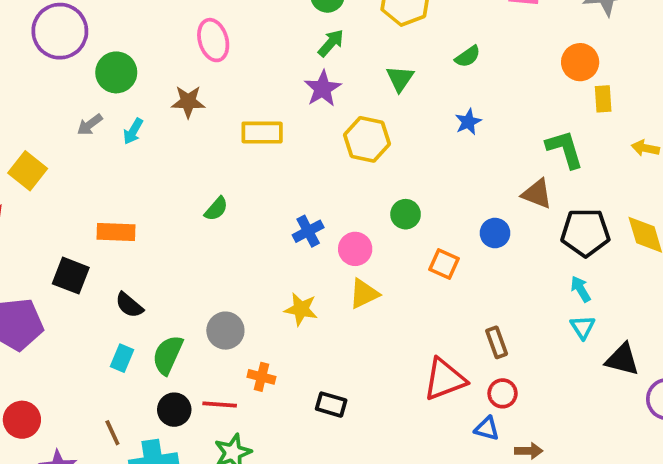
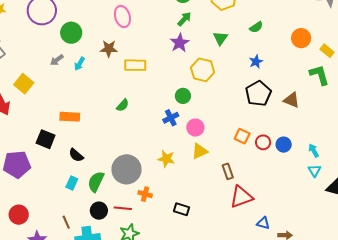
orange circle: (580, 62) -> (301, 38), moved
yellow rectangle: (603, 99) -> (327, 51), turned -48
yellow rectangle: (262, 133) -> (135, 65), moved
green L-shape: (565, 149) -> (319, 75), moved
green circle: (406, 214) -> (183, 96), moved
black pentagon: (585, 232) -> (258, 94), moved, turned -30
blue circle: (495, 233) -> (284, 145), moved
gray circle: (225, 331) -> (126, 169), size x1.5
brown rectangle: (497, 342) -> (228, 171), moved
red circle: (503, 393) -> (263, 142), moved

